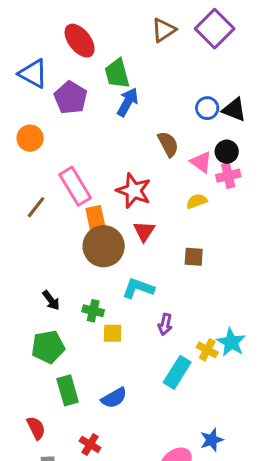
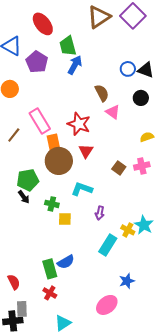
brown triangle: (164, 30) -> (99, 17), size x1.4
pink triangle: (201, 162) -> (113, 112), moved
pink cross: (228, 176) -> (142, 166), moved
yellow semicircle: (197, 201) -> (147, 137), moved
brown square: (194, 257) -> (119, 168), turned 32
green pentagon: (48, 347) -> (28, 180), moved
green rectangle: (68, 390) -> (50, 269), moved
blue star: (212, 440) -> (127, 281), moved

